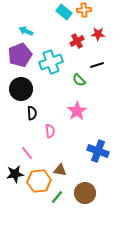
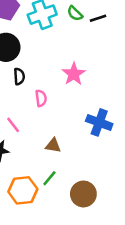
green semicircle: (79, 80) -> (75, 13), moved
orange hexagon: (39, 181) -> (23, 190), moved
brown circle: (85, 193) -> (83, 194), moved

